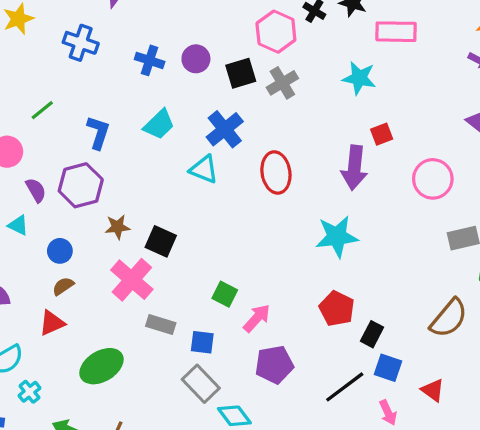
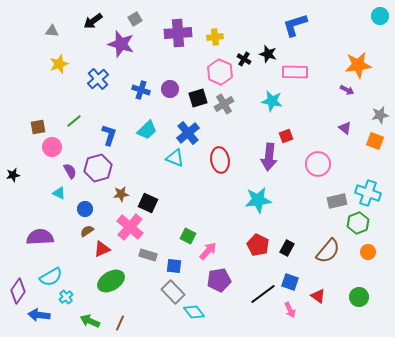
blue cross: (81, 43) -> (98, 79), turned 30
red triangle: (52, 323) -> (102, 249), moved
black rectangle: (372, 334) -> (287, 248), moved

